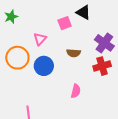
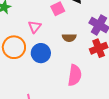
pink semicircle: (76, 91) -> (75, 75), size x1.5

